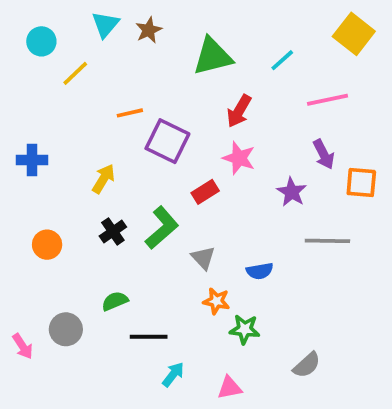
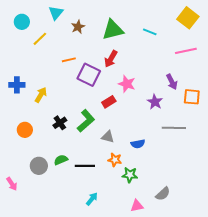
brown star: (149, 30) -> (78, 27), moved
cyan line: (282, 60) -> (150, 32), turned 64
pink line: (327, 100) -> (186, 51), moved
red arrow: (239, 111) -> (111, 59), moved
yellow arrow: (103, 179) -> (41, 95), moved
gray triangle: (203, 258) -> (108, 137), turned -32
gray circle: (66, 329) -> (39, 166), moved
black line: (149, 337) -> (85, 166), moved
pink triangle: (230, 388) -> (137, 206), moved

